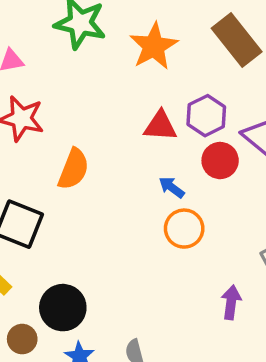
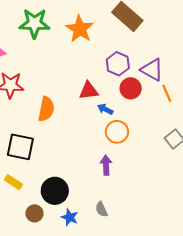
red triangle: (160, 126) -> (89, 91), moved
purple arrow: (231, 302) -> (106, 165), moved

